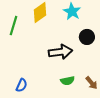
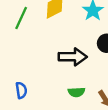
blue semicircle: (22, 85) -> (21, 90), turned -40

